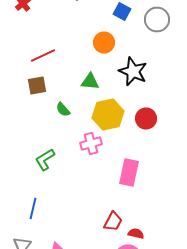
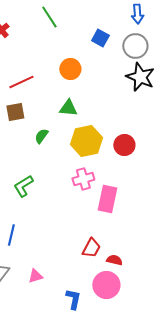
orange circle: (104, 42) -> (70, 69), moved
black star: (133, 72) -> (140, 77), moved
green semicircle: (63, 110) -> (41, 136), turned 77
pink cross: (91, 144) -> (83, 179), moved

